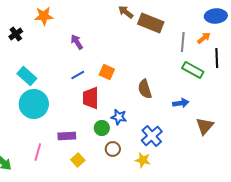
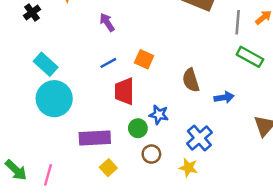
blue arrow: (181, 103) -> (224, 97), moved
purple rectangle: (67, 136) -> (95, 138), size x1.4
pink line: (38, 152) -> (48, 175), moved

